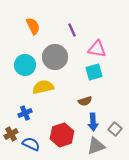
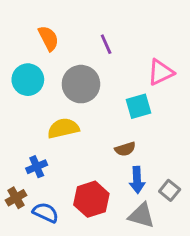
pink triangle: (97, 49) -> (161, 72), moved, turned -36
cyan circle: (25, 65) -> (28, 80), moved
gray triangle: (96, 146) -> (142, 215), turned 36

